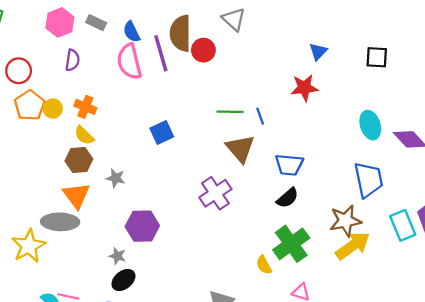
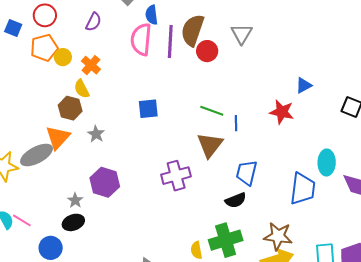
blue trapezoid: (289, 165) -> (247, 173), turned 80
blue trapezoid: (369, 180) -> (303, 189), moved
gray ellipse: (60, 222) -> (36, 155), turned -48

